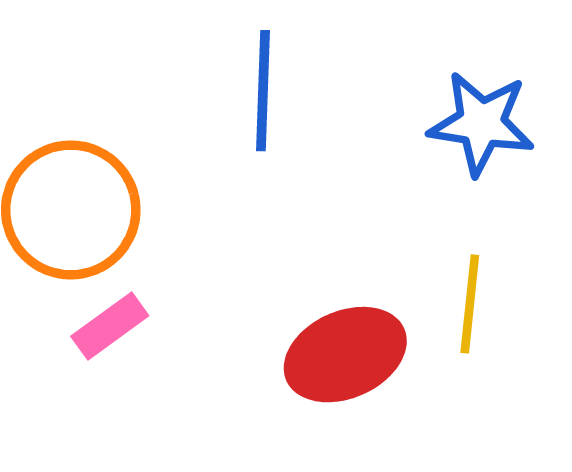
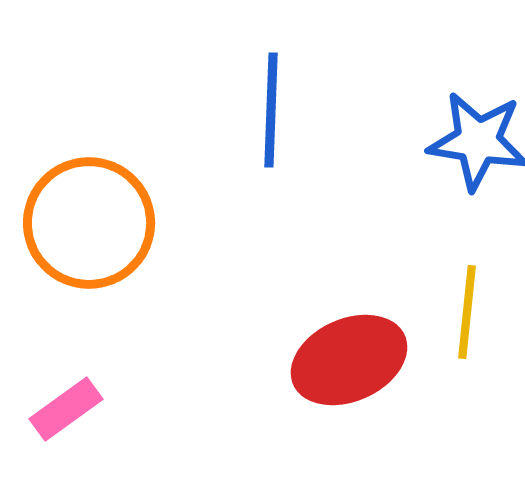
pink rectangle: (110, 326) -> (66, 409), moved

